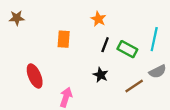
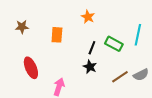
brown star: (17, 18) -> (22, 27), moved
black line: (105, 45) -> (92, 48), moved
gray semicircle: (158, 72) -> (141, 75), moved

